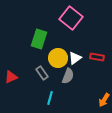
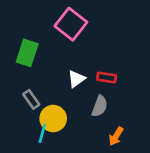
yellow circle: (58, 58) -> (53, 119), moved
gray semicircle: (68, 76) -> (100, 106), moved

